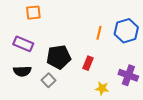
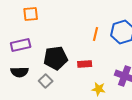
purple rectangle: (23, 44) -> (21, 45), turned -36
red rectangle: (88, 63) -> (85, 64), turned 64

